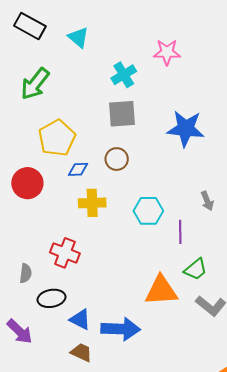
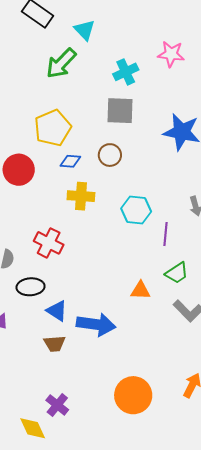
green arrow: (35, 84) -> (61, 63), moved
orange triangle: (161, 291) -> (141, 290), size x0.6
brown trapezoid: (81, 352) -> (55, 344), turned 145

